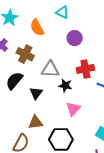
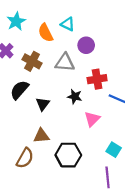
cyan triangle: (62, 12) -> (68, 24), moved
gray triangle: (50, 69) -> (65, 63), moved
pink triangle: (73, 109) -> (92, 119), moved

